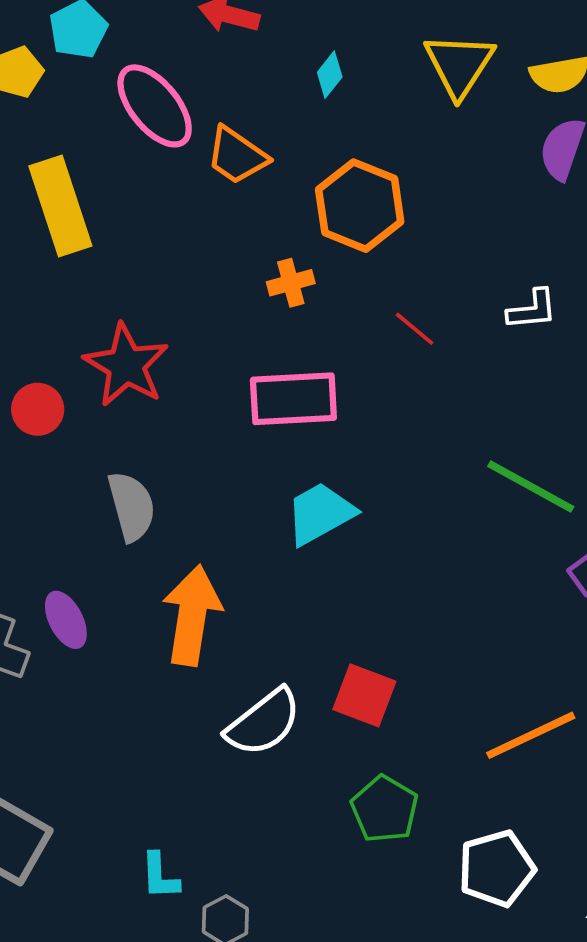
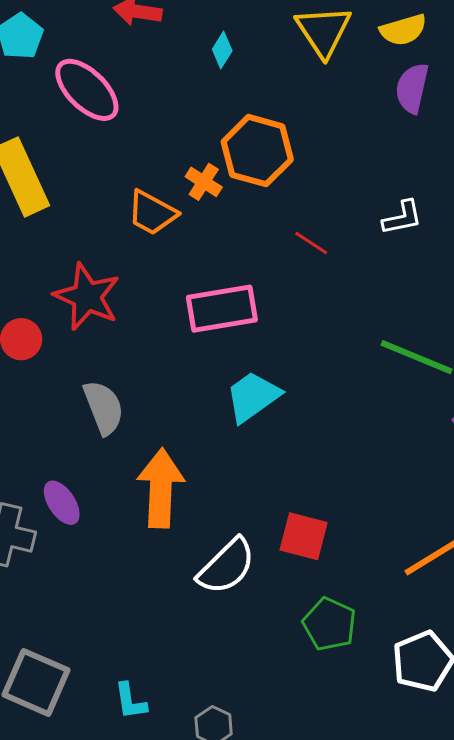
orange trapezoid: (237, 156) -> (152, 213), moved
orange cross: (291, 283) -> (204, 182), moved, turned -36
cyan L-shape: (160, 876) -> (130, 701), moved

